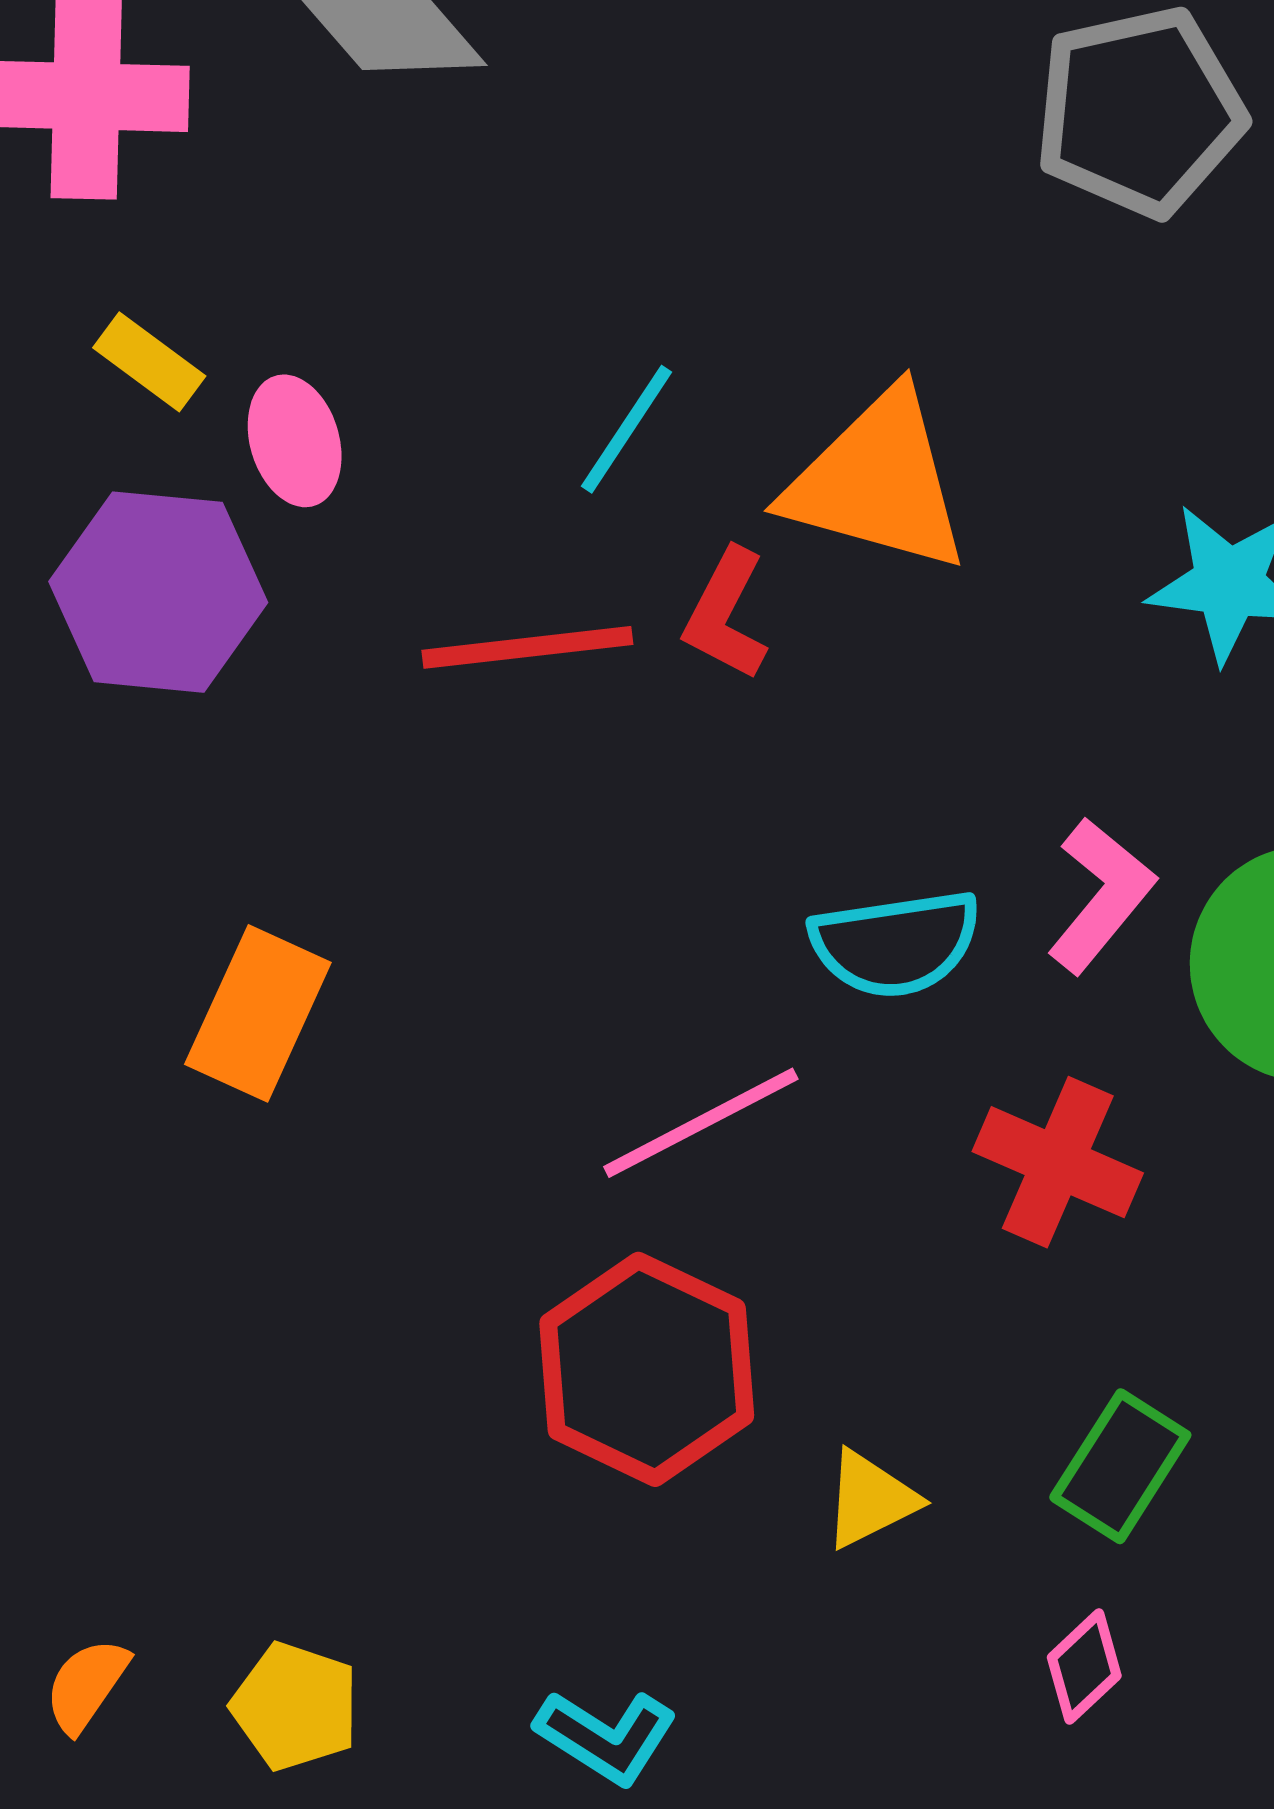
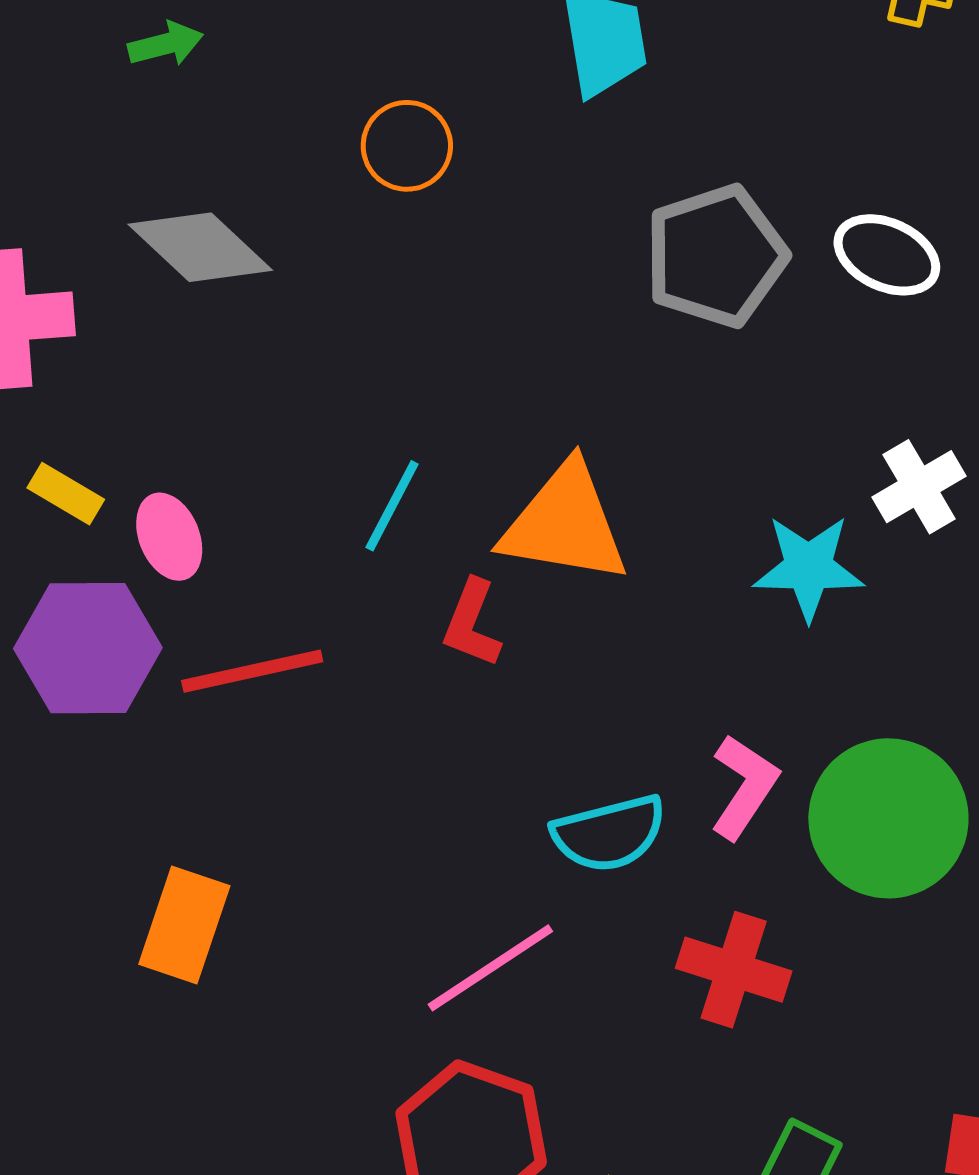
red line: (527, 647) -> (252, 671), moved

